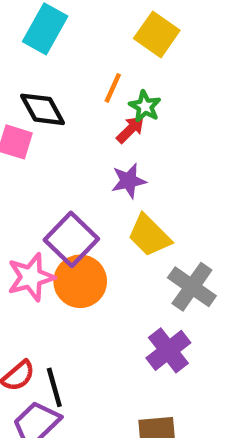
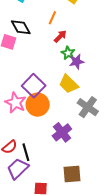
green star: (145, 106) -> (68, 53), moved
purple star: (129, 181) -> (77, 62), moved
pink star: (31, 277) -> (15, 103), turned -30
purple cross: (168, 350) -> (62, 132), moved

